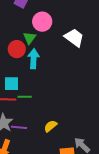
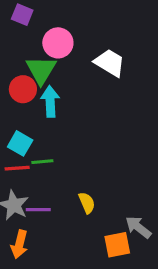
green triangle: (30, 38) -> (41, 70), size x1.5
cyan square: (11, 84) -> (20, 143), turned 35
yellow semicircle: (51, 126) -> (87, 203), turned 112

